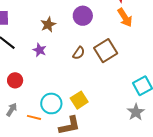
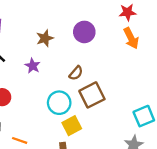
brown square: (106, 51) -> (92, 95), moved
cyan circle: (51, 103) -> (59, 103), moved

